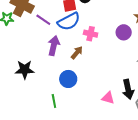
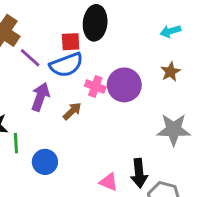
purple circle: (124, 32) -> (124, 85), moved, size x1.5
blue circle: (68, 79) -> (45, 162), moved
green line: (54, 101) -> (16, 143), moved

